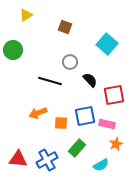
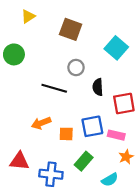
brown square: (65, 27) -> (71, 29), size x1.5
black semicircle: (90, 80) -> (98, 87), turned -140
red triangle: (18, 159) -> (19, 161), moved
blue cross: (47, 160) -> (51, 174), turned 35

